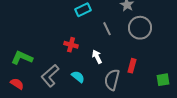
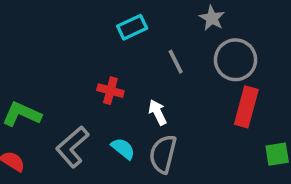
red rectangle: (132, 66) -> (246, 107), moved, size x1.5
gray semicircle: (112, 80) -> (163, 154), moved

